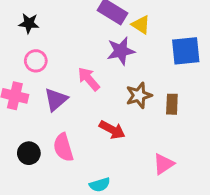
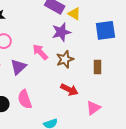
brown star: (139, 95) -> (65, 59), moved
red arrow: (112, 130) -> (69, 90), moved

